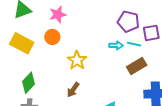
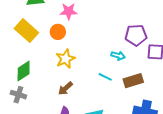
purple pentagon: (128, 21) -> (136, 35), turned -30
cyan line: (134, 44) -> (105, 77), moved
yellow star: (77, 60) -> (65, 59), moved

